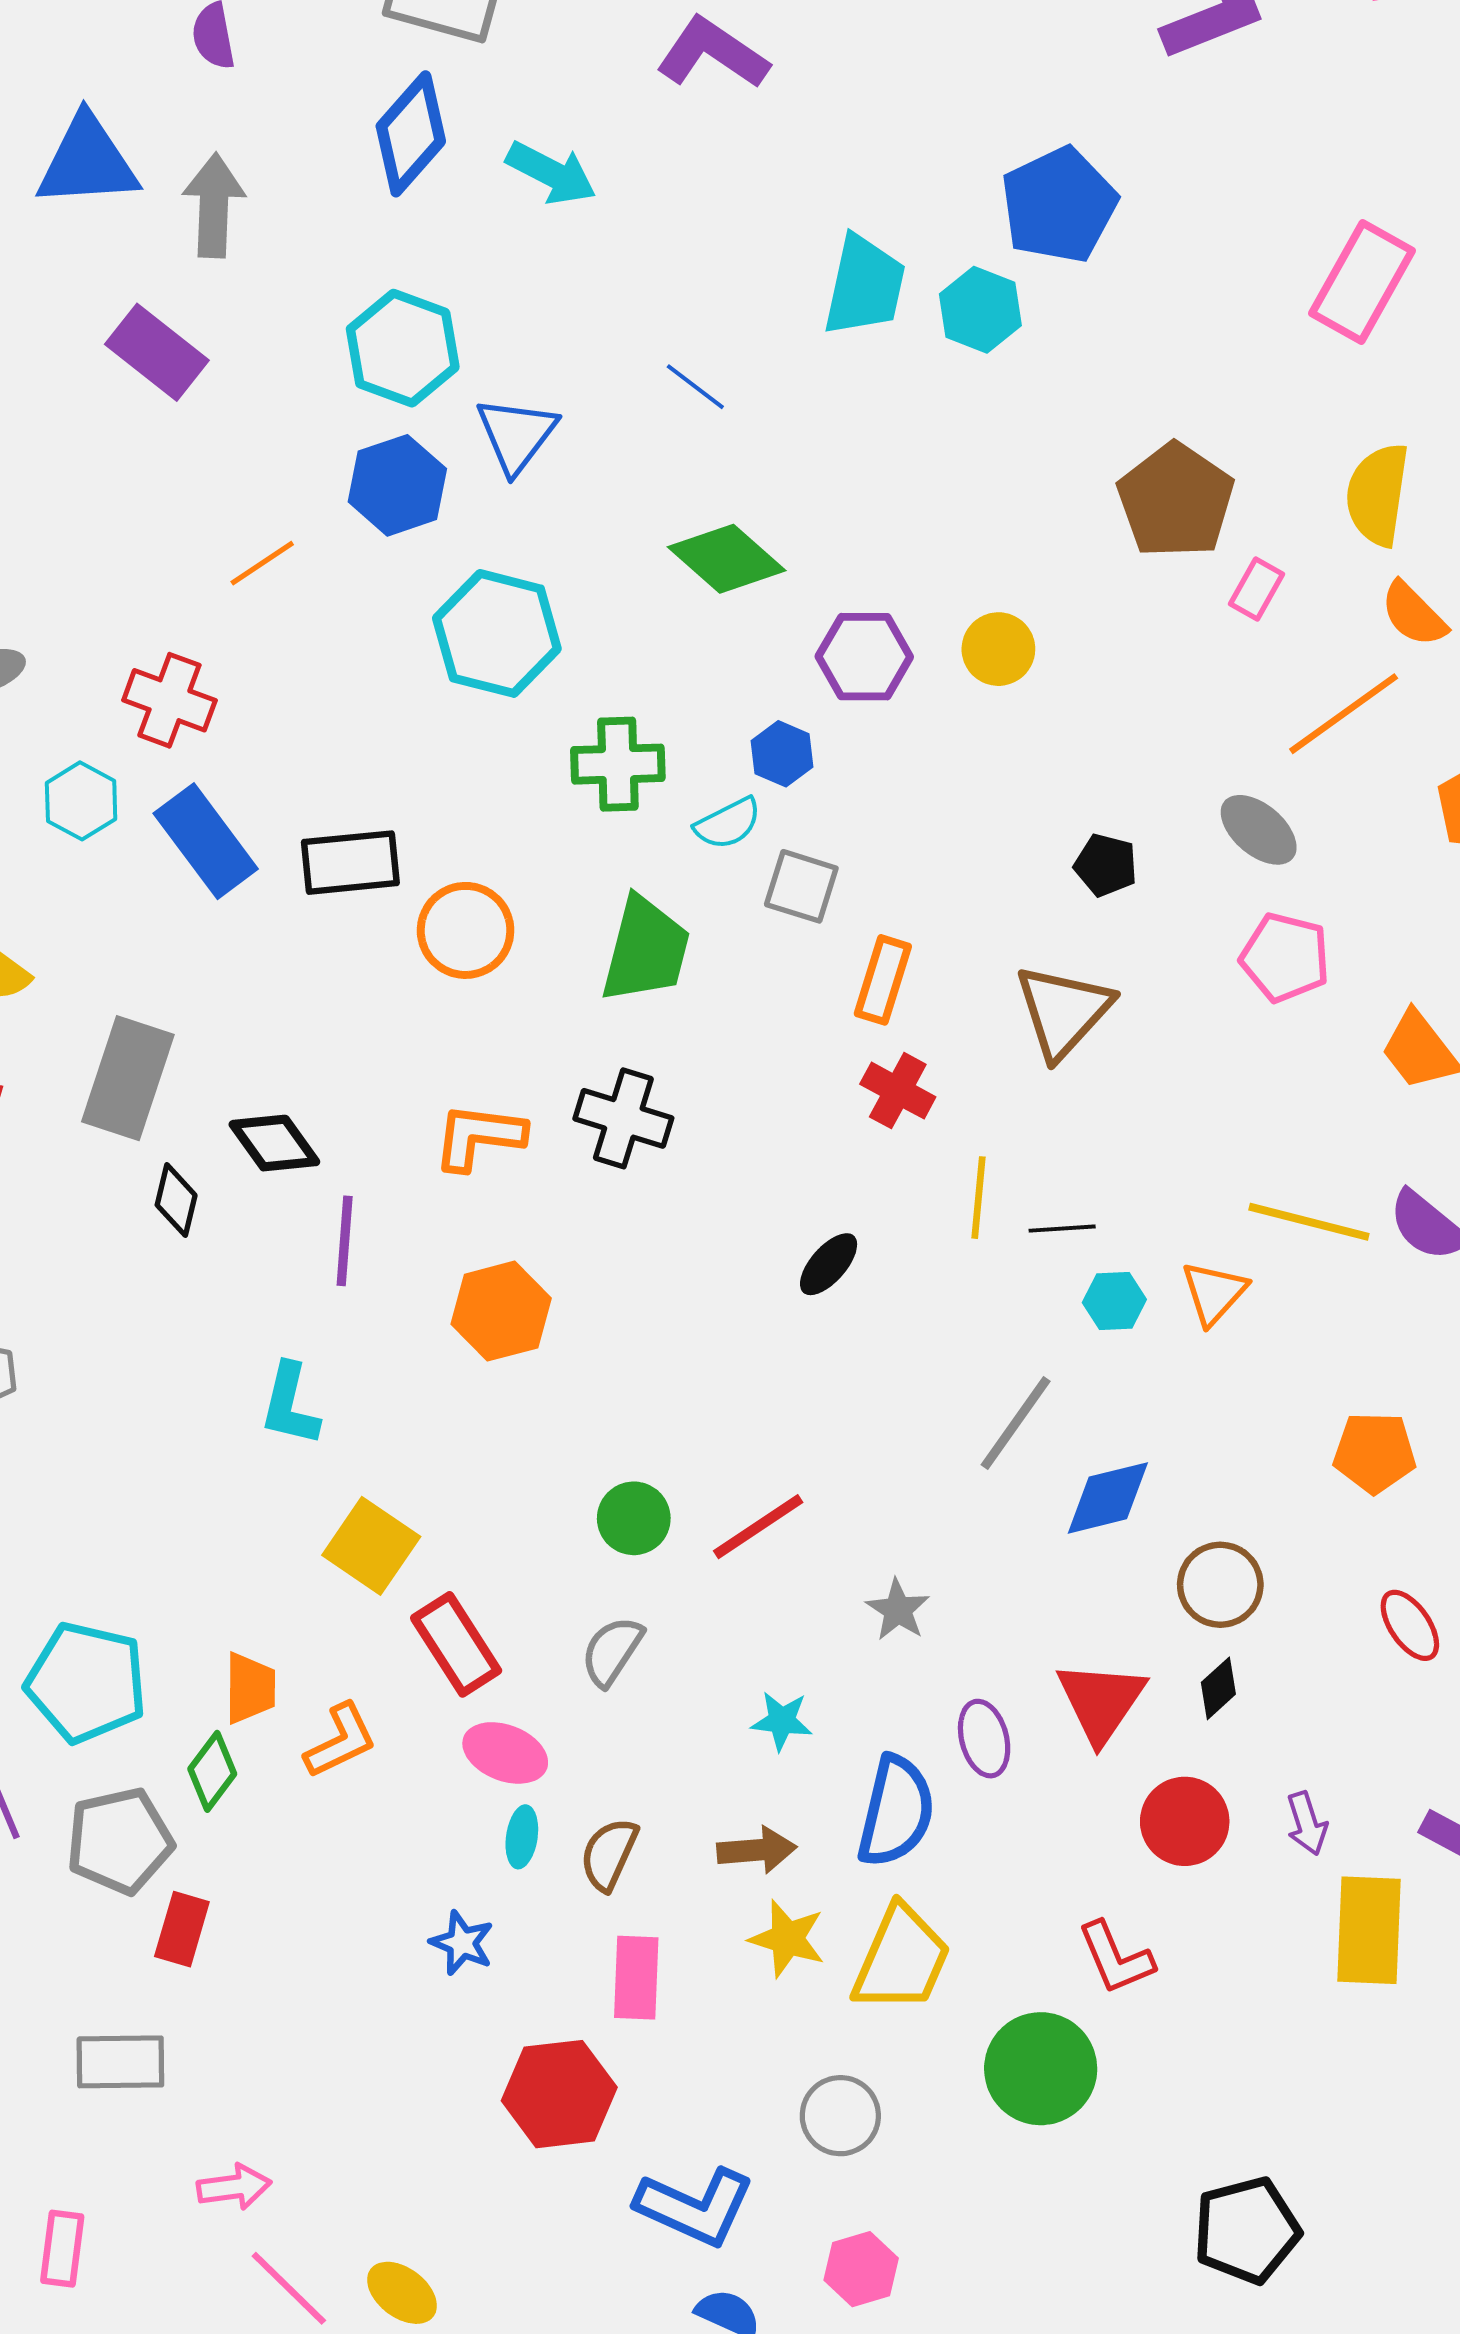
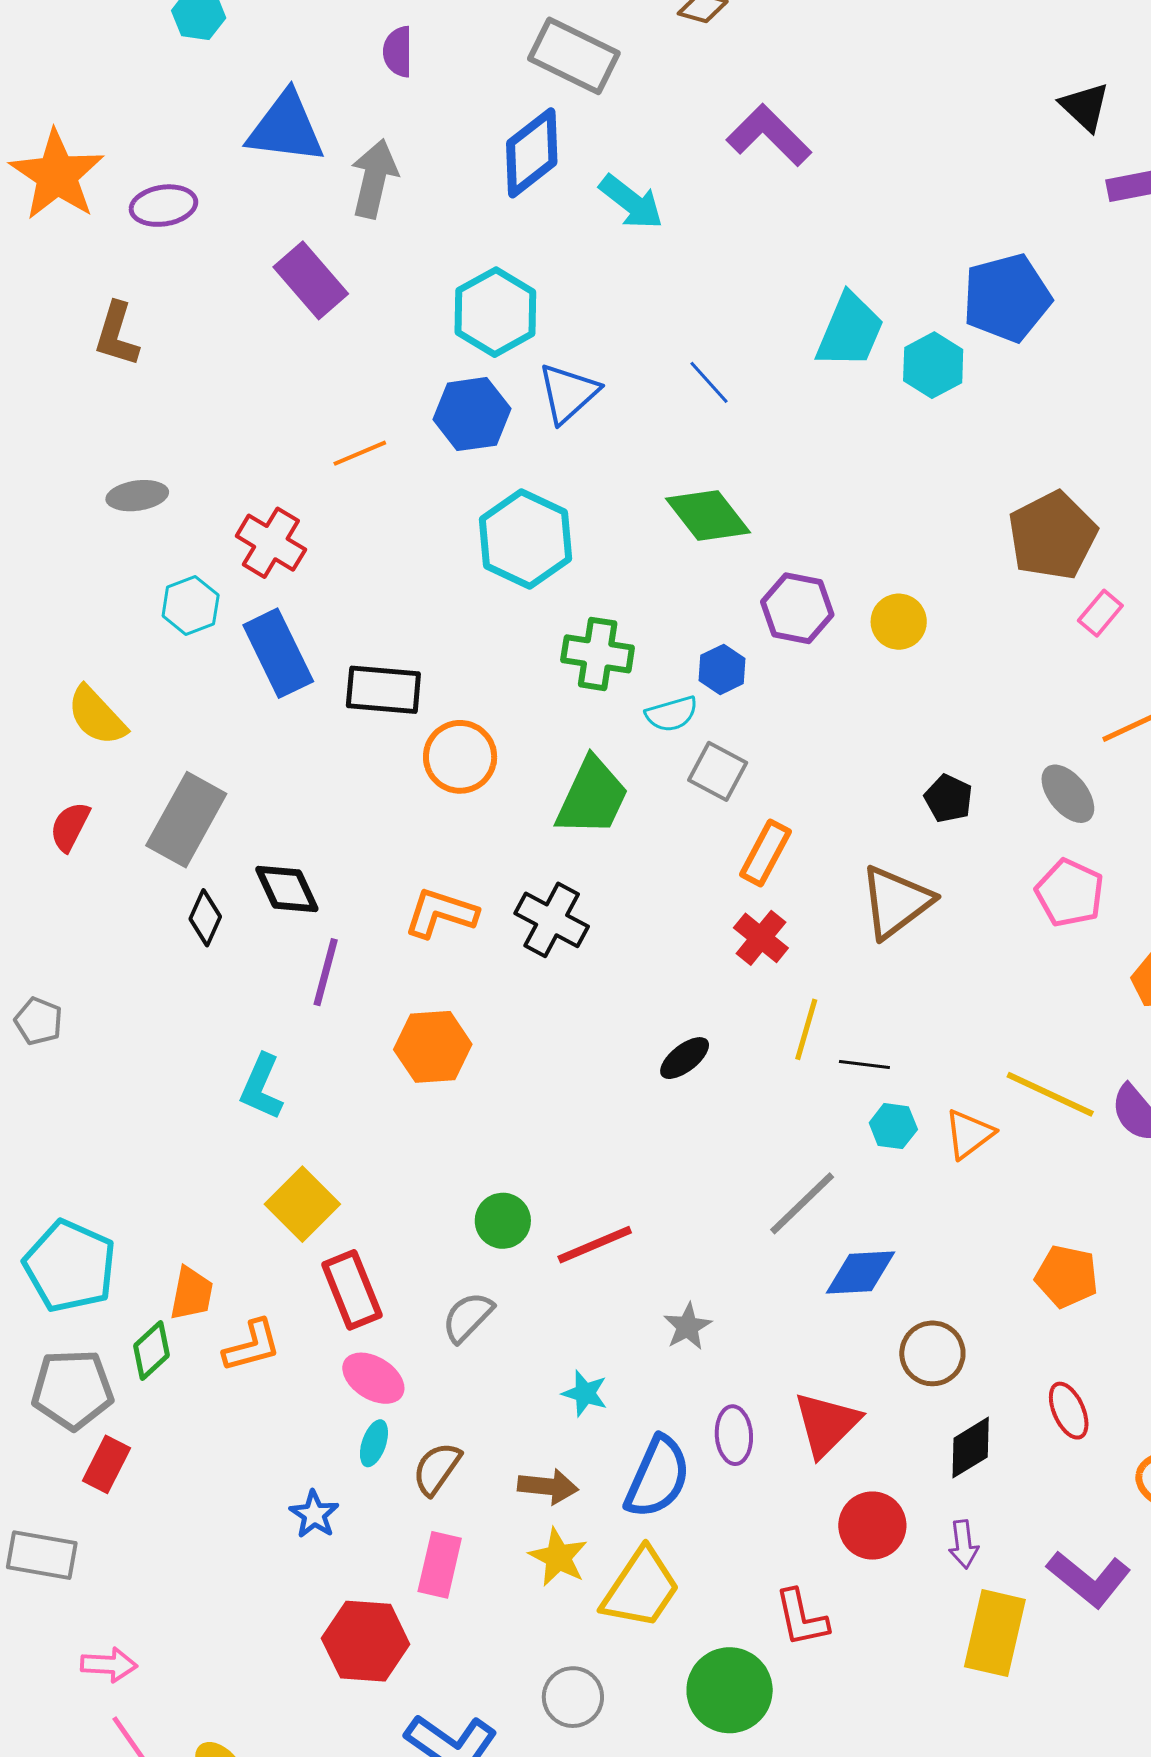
black diamond: (1218, 1688) -> (971, 1448), moved, size x1.4

